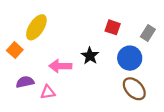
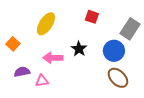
yellow ellipse: (36, 27) -> (46, 24), moved
red square: (113, 27) -> (92, 17), moved
gray rectangle: (148, 33) -> (130, 29), size x1.5

